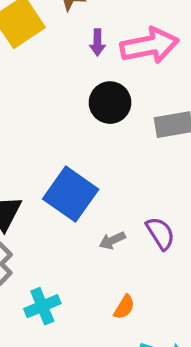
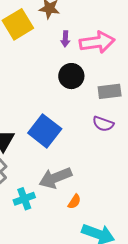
purple semicircle: (160, 233) -> (103, 124), moved, turned 140
gray arrow: (112, 240) -> (55, 178), moved, size x2.0

